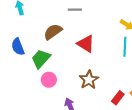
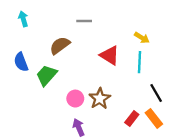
red triangle: (86, 44) -> (110, 55), moved
pink circle: (49, 80) -> (75, 99), moved

